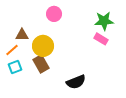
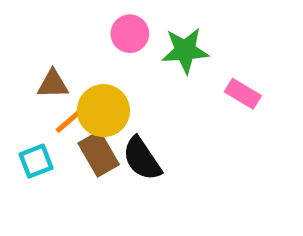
green star: (104, 21) -> (185, 51), moved
orange line: (12, 50) -> (70, 120), moved
black semicircle: (76, 82) -> (142, 159), moved, turned 78

